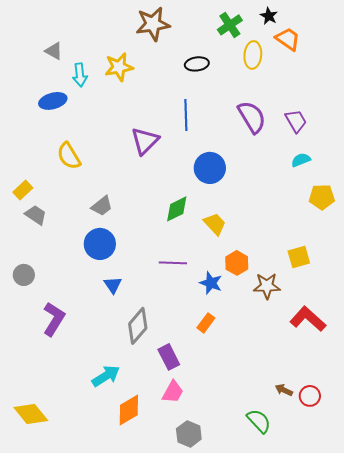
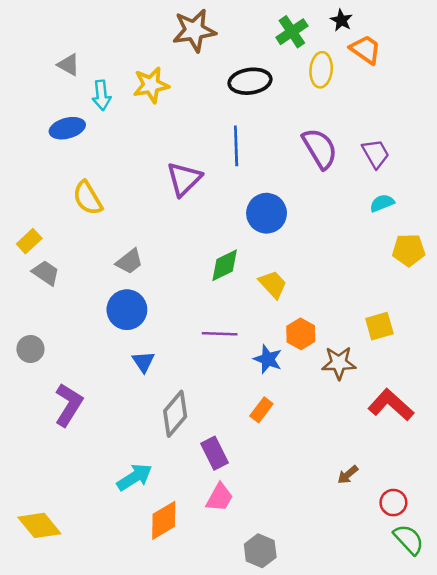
black ellipse: (197, 64) -> (250, 81), size x1.4
brown arrow: (284, 390) -> (348, 475), moved, turned -66
green semicircle: (259, 421) -> (409, 539), moved
gray hexagon: (189, 434) -> (260, 551), moved

